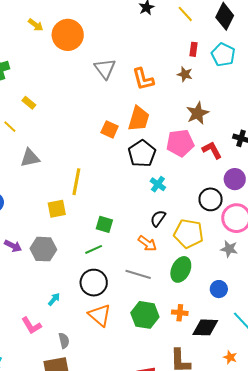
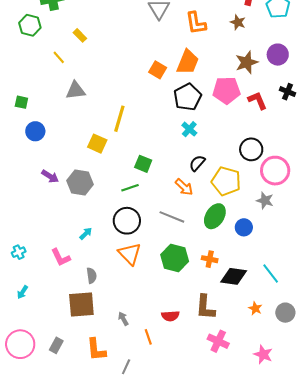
purple circle: (235, 179) -> (278, 55), moved
cyan cross: (158, 184) -> (189, 129), moved
yellow square: (57, 209) -> (97, 144), turned 30
blue circle: (219, 289) -> (244, 227), moved

